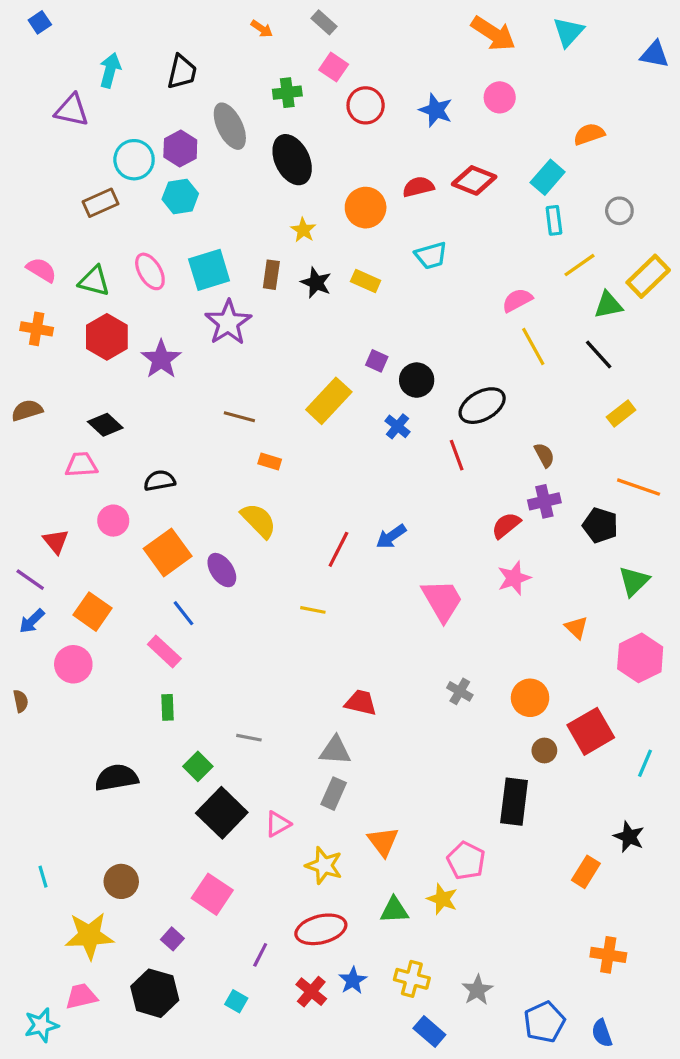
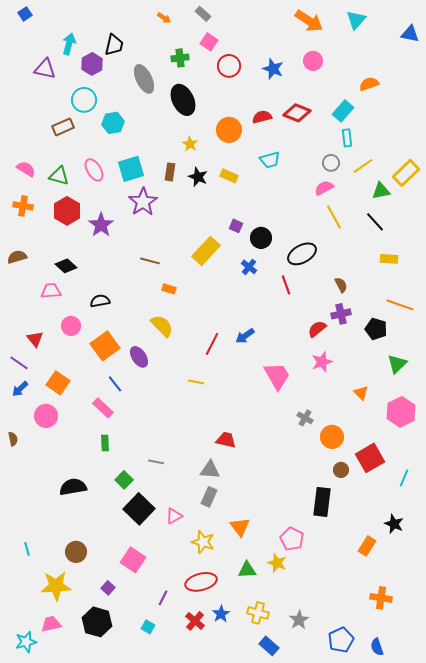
purple hexagon: (180, 149) -> (92, 64), moved
gray circle: (619, 211) -> (331, 163), moved
yellow rectangle: (621, 414) -> (389, 259), turned 42
gray cross: (460, 691) -> (305, 418), moved

